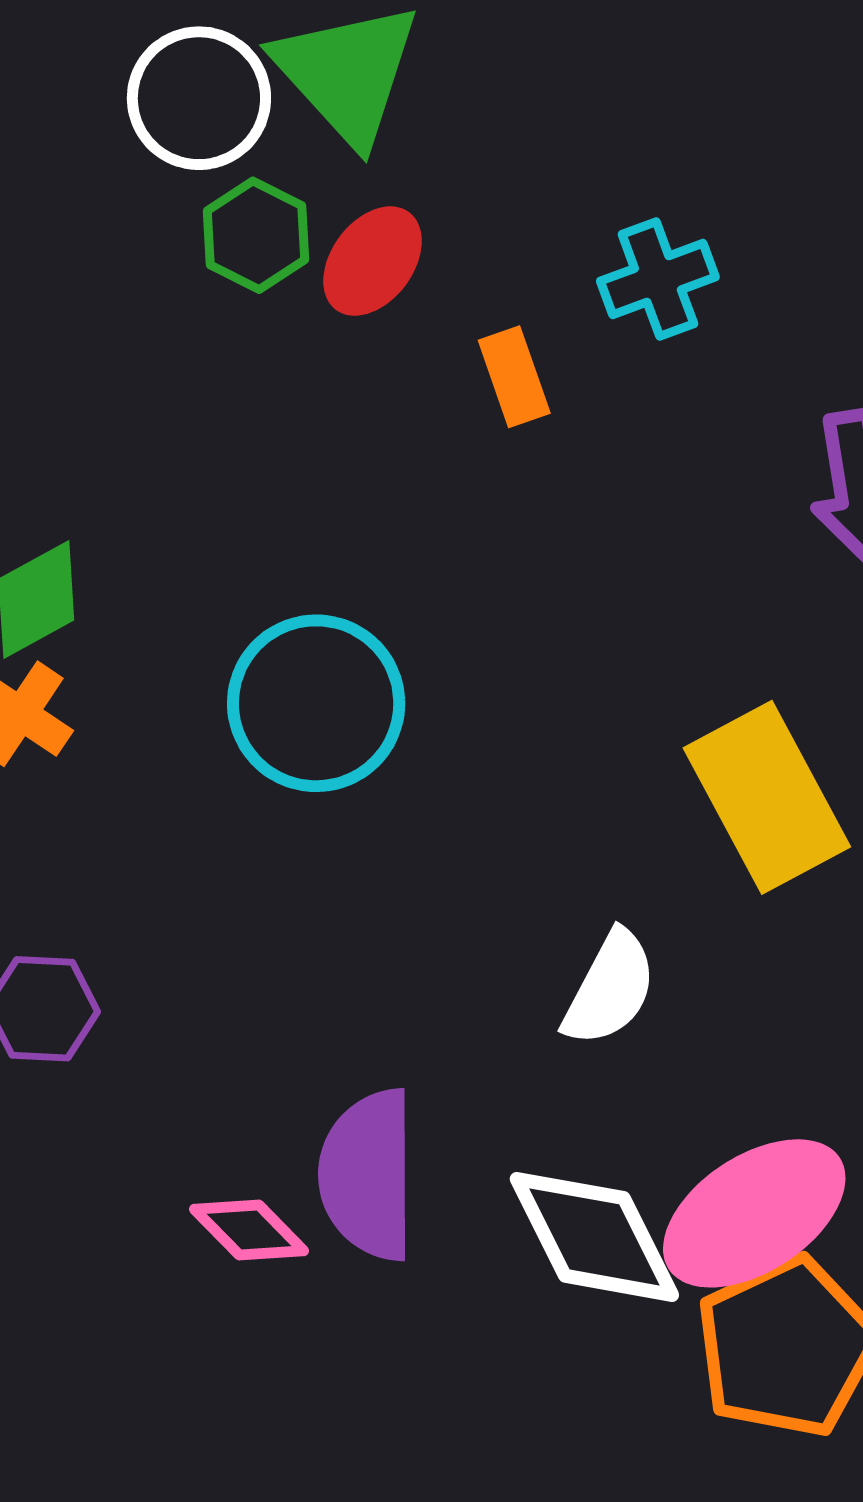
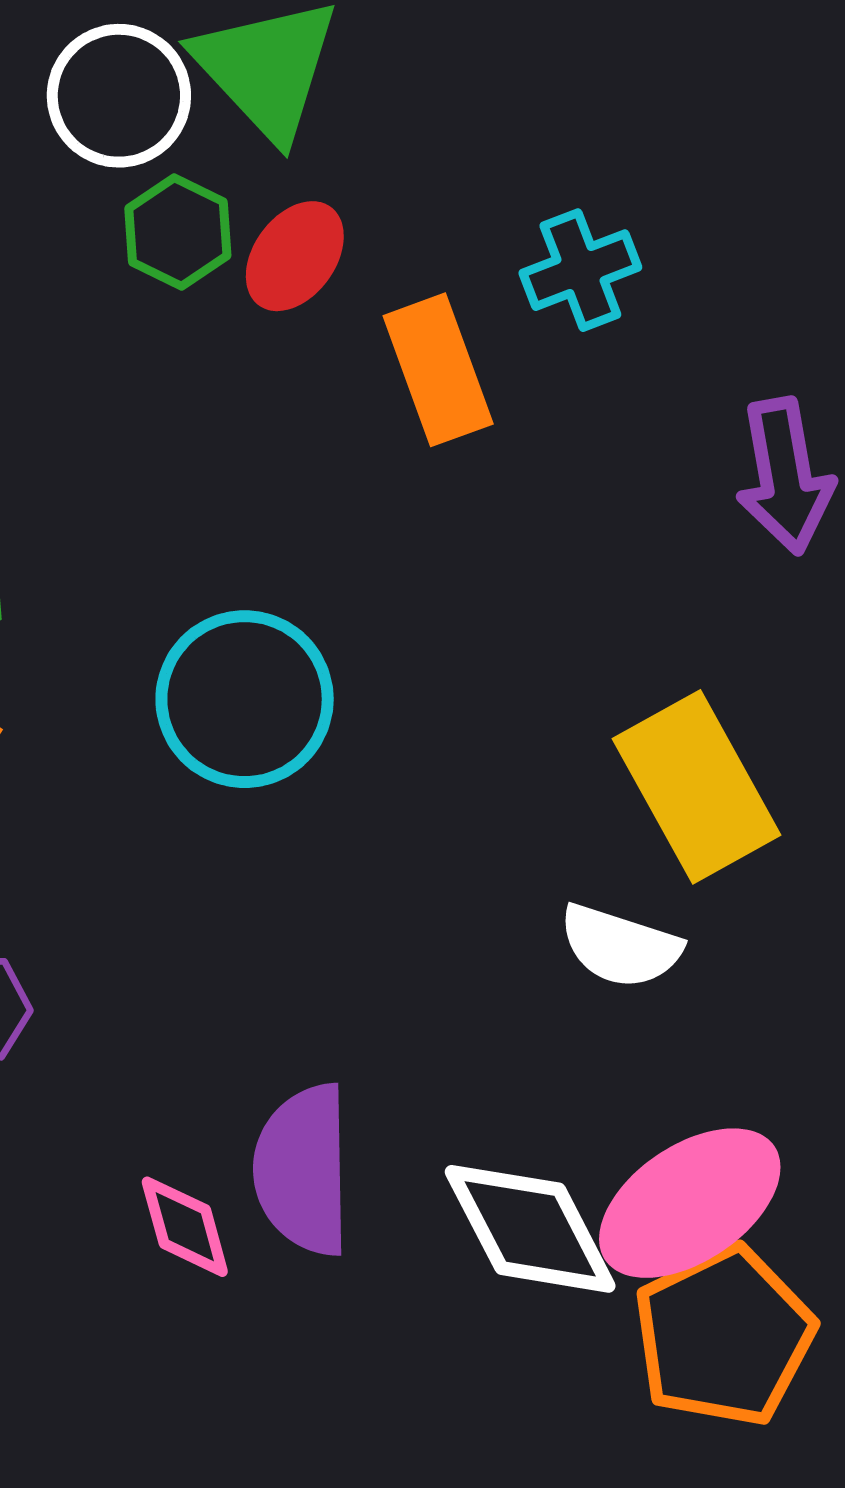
orange rectangle: (514, 377) -> (438, 370), size x1.5
white semicircle: (610, 988) -> (620, 946), moved, turned 81
pink diamond: (249, 1230) -> (185, 1227), turned 30

